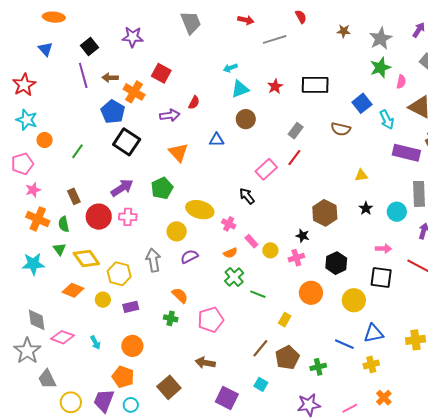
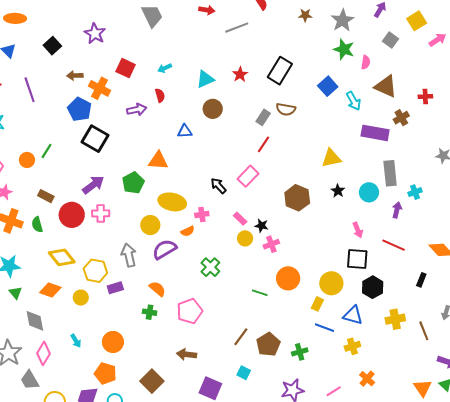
purple star: (133, 37) -> (95, 34), turned 30
cyan arrow: (230, 68) -> (165, 68), moved
green star: (380, 68) -> (344, 49), turned -30
purple line: (83, 75) -> (30, 90), moved
black rectangle: (315, 85) -> (280, 71), turned -56
red semicircle: (194, 103) -> (160, 95), turned -40
brown semicircle: (341, 129) -> (286, 109), moved
orange circle: (45, 140) -> (27, 160), moved
orange triangle: (178, 152) -> (158, 161), moved, turned -40
pink rectangle: (266, 169) -> (248, 176), moved
yellow triangle: (361, 175) -> (331, 158), size x1.5
brown rectangle: (74, 196) -> (46, 196), turned -35
pink cross: (229, 224) -> (202, 214), turned -32
black star: (303, 236) -> (261, 226), moved
pink rectangle: (251, 241) -> (240, 219), moved
green triangle: (59, 249) -> (15, 293), moved
pink arrow: (383, 249) -> (358, 230), turned 70
orange semicircle: (230, 253) -> (188, 231), moved
purple semicircle: (189, 257) -> (165, 249), size x1.4
black hexagon: (336, 263) -> (373, 287), moved
green line: (258, 294) -> (260, 293), moved
purple rectangle: (131, 307) -> (115, 288), moved
gray diamond: (37, 320) -> (35, 321), moved
yellow rectangle: (285, 320) -> (317, 304), moved
blue triangle: (374, 333) -> (353, 315), turned 30
pink diamond: (62, 337) -> (43, 353), moved, turned -75

